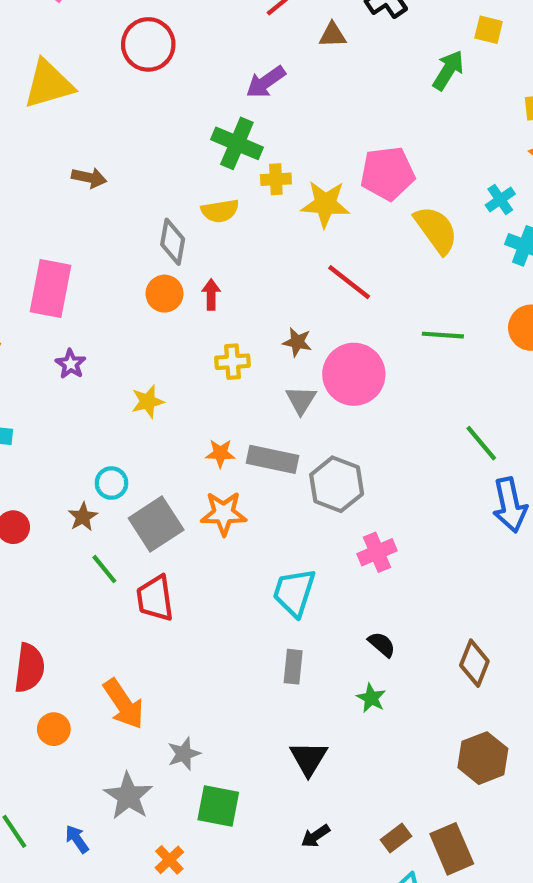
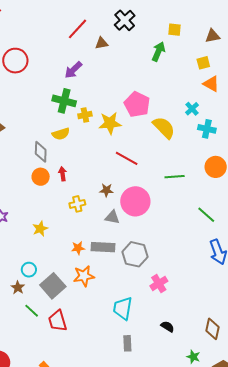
pink pentagon: (387, 173) -> (137, 104), turned -30
gray triangle: (301, 400) -> (112, 217), turned -42
green line: (481, 443) -> (206, 215), moved
green star: (371, 698) -> (193, 357), moved

